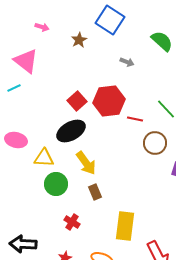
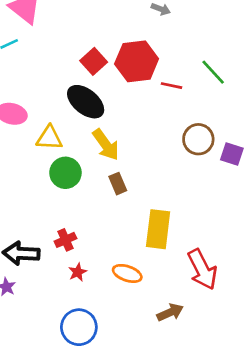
black ellipse: (71, 131) -> (86, 102), turned 68
brown circle: (155, 143) -> (198, 139), moved
red cross: (72, 222) -> (65, 240), moved, turned 35

